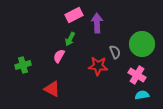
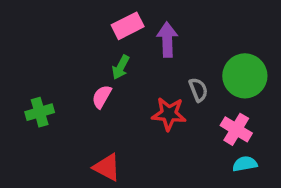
red triangle: (52, 89) -> (107, 167), moved

